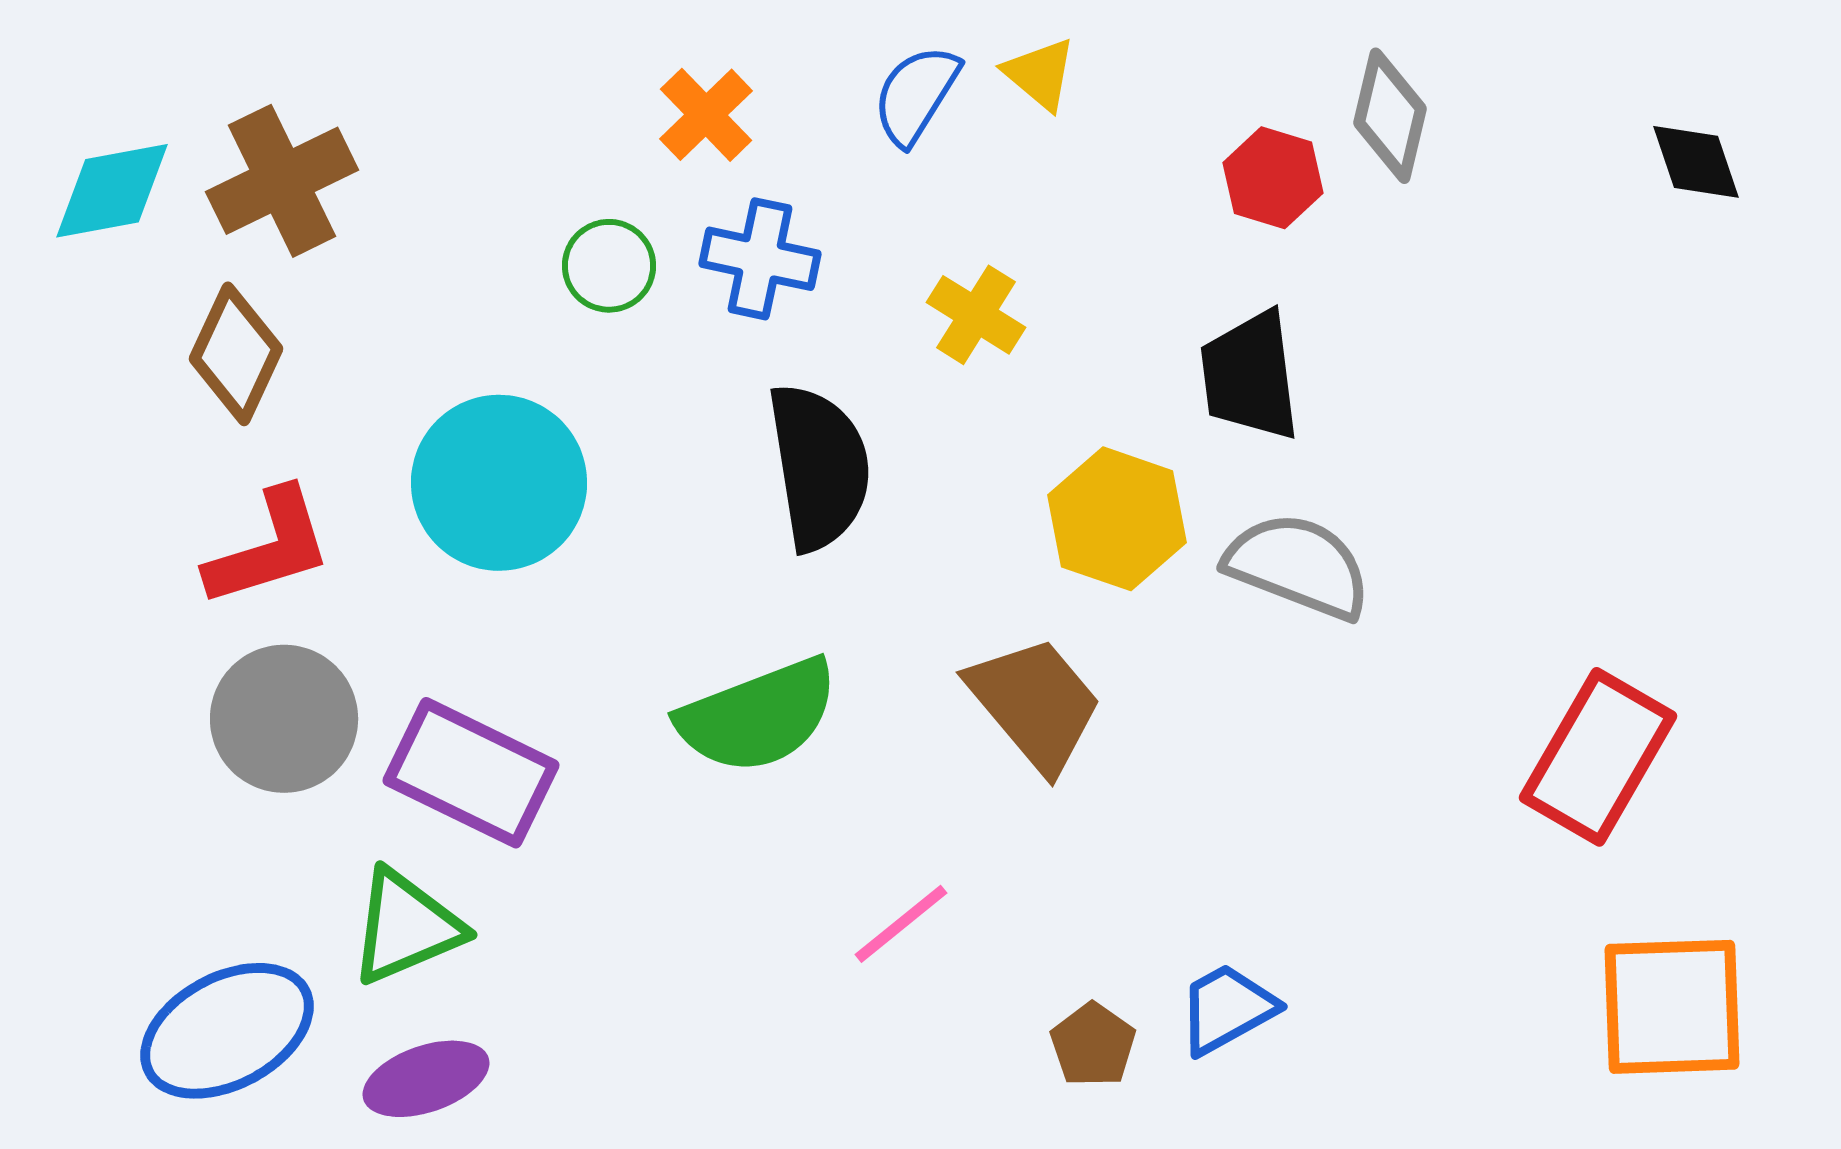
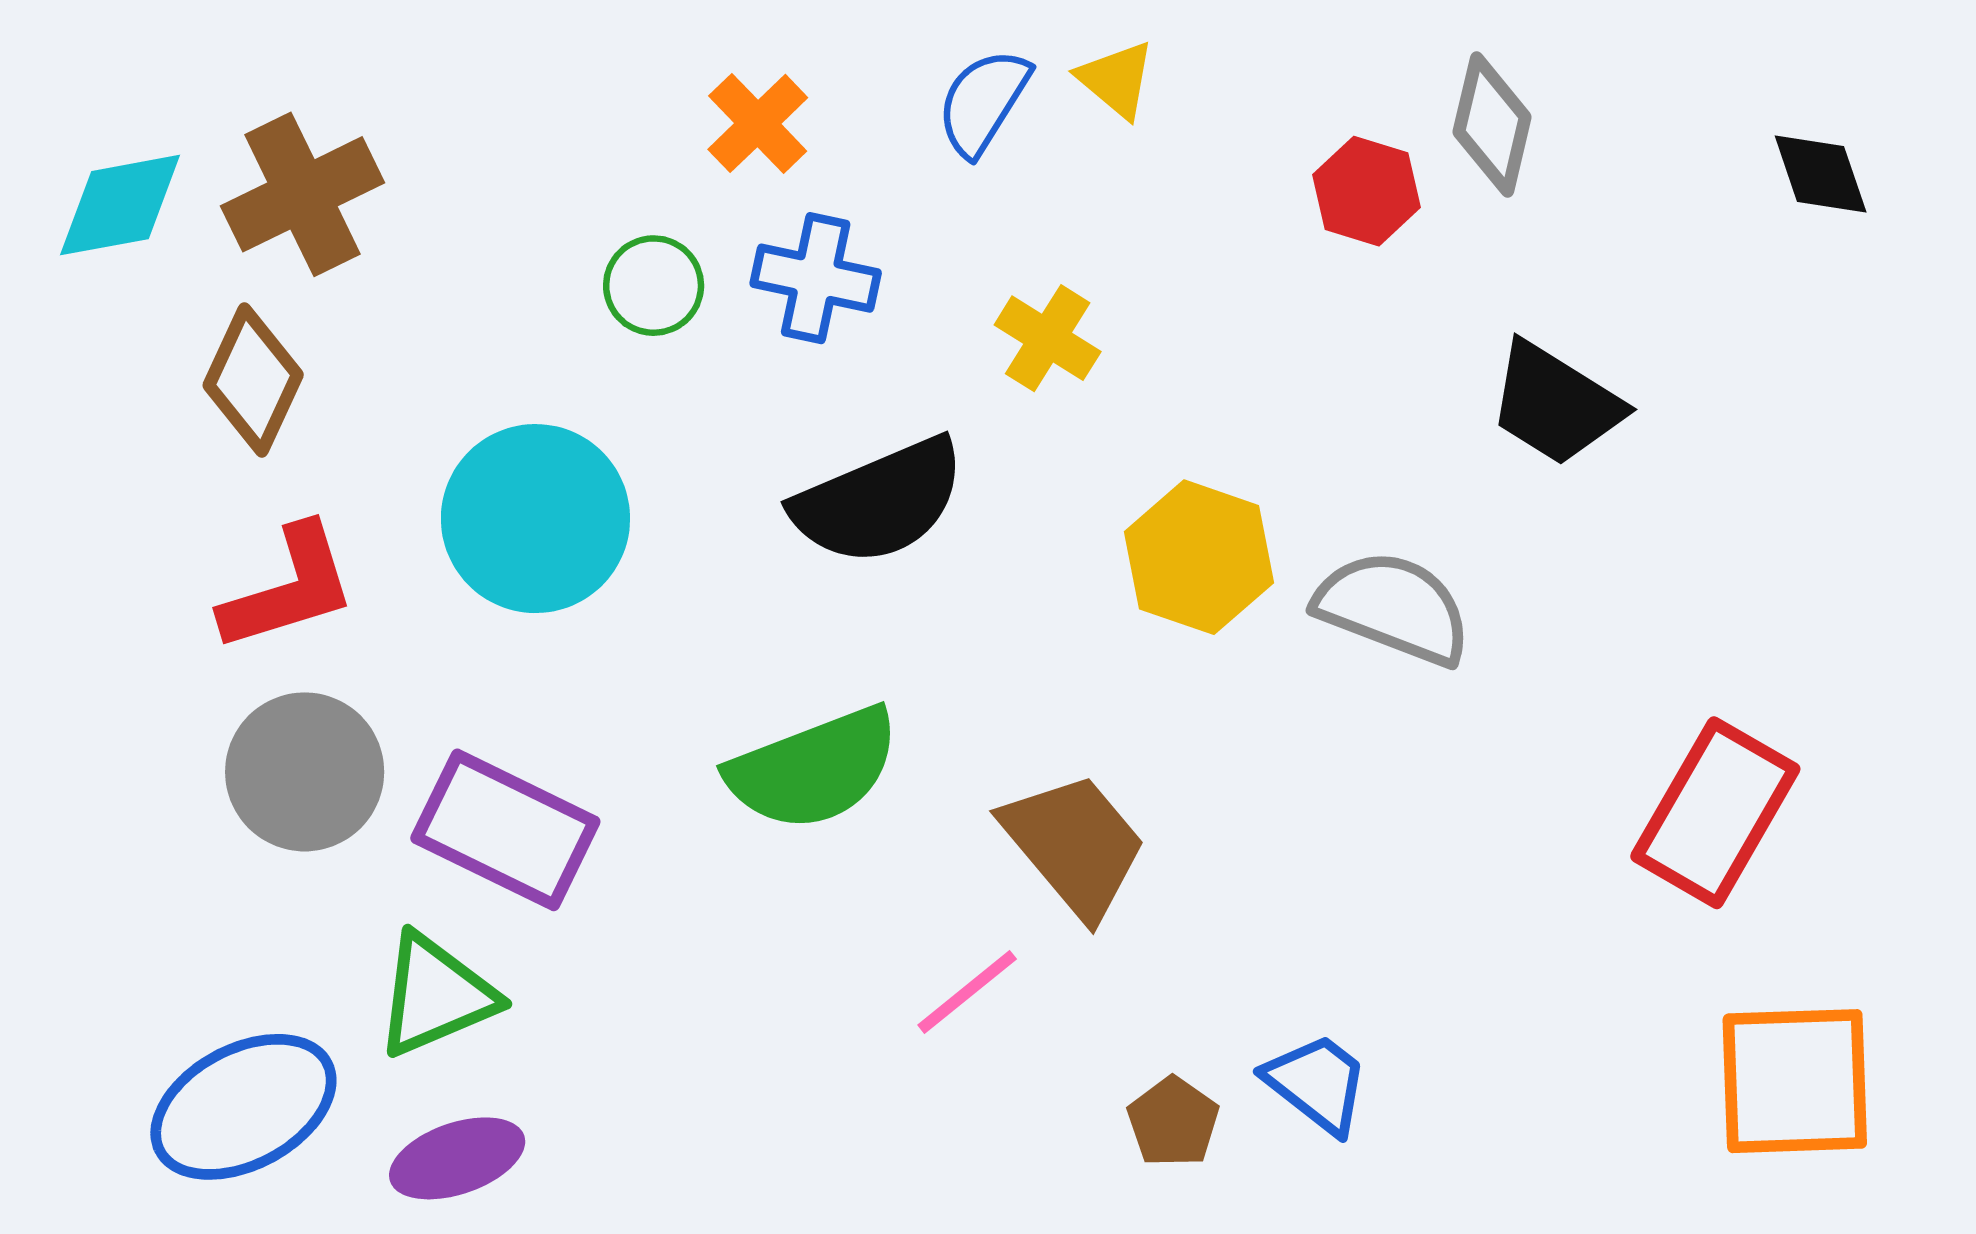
black trapezoid: (1250, 376) -> (1555, 404), moved, turned -51
black semicircle: (819, 467) -> (879, 501), turned 76
brown trapezoid: (1035, 704) -> (1074, 845), moved
blue trapezoid: (1227, 1009) -> (1317, 1083), turned 67

